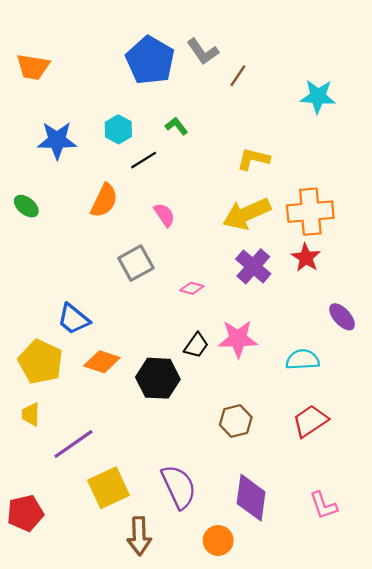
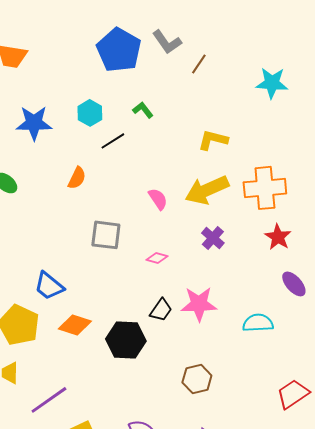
orange semicircle: (104, 201) -> (77, 178), size x0.7
pink semicircle: (164, 215) -> (158, 199), moved
red star: (306, 258) -> (278, 237), moved
gray square: (136, 263) -> (106, 235), turned 36
purple cross: (253, 266) -> (213, 238), size x0.7
red trapezoid: (310, 421) -> (293, 394), moved

